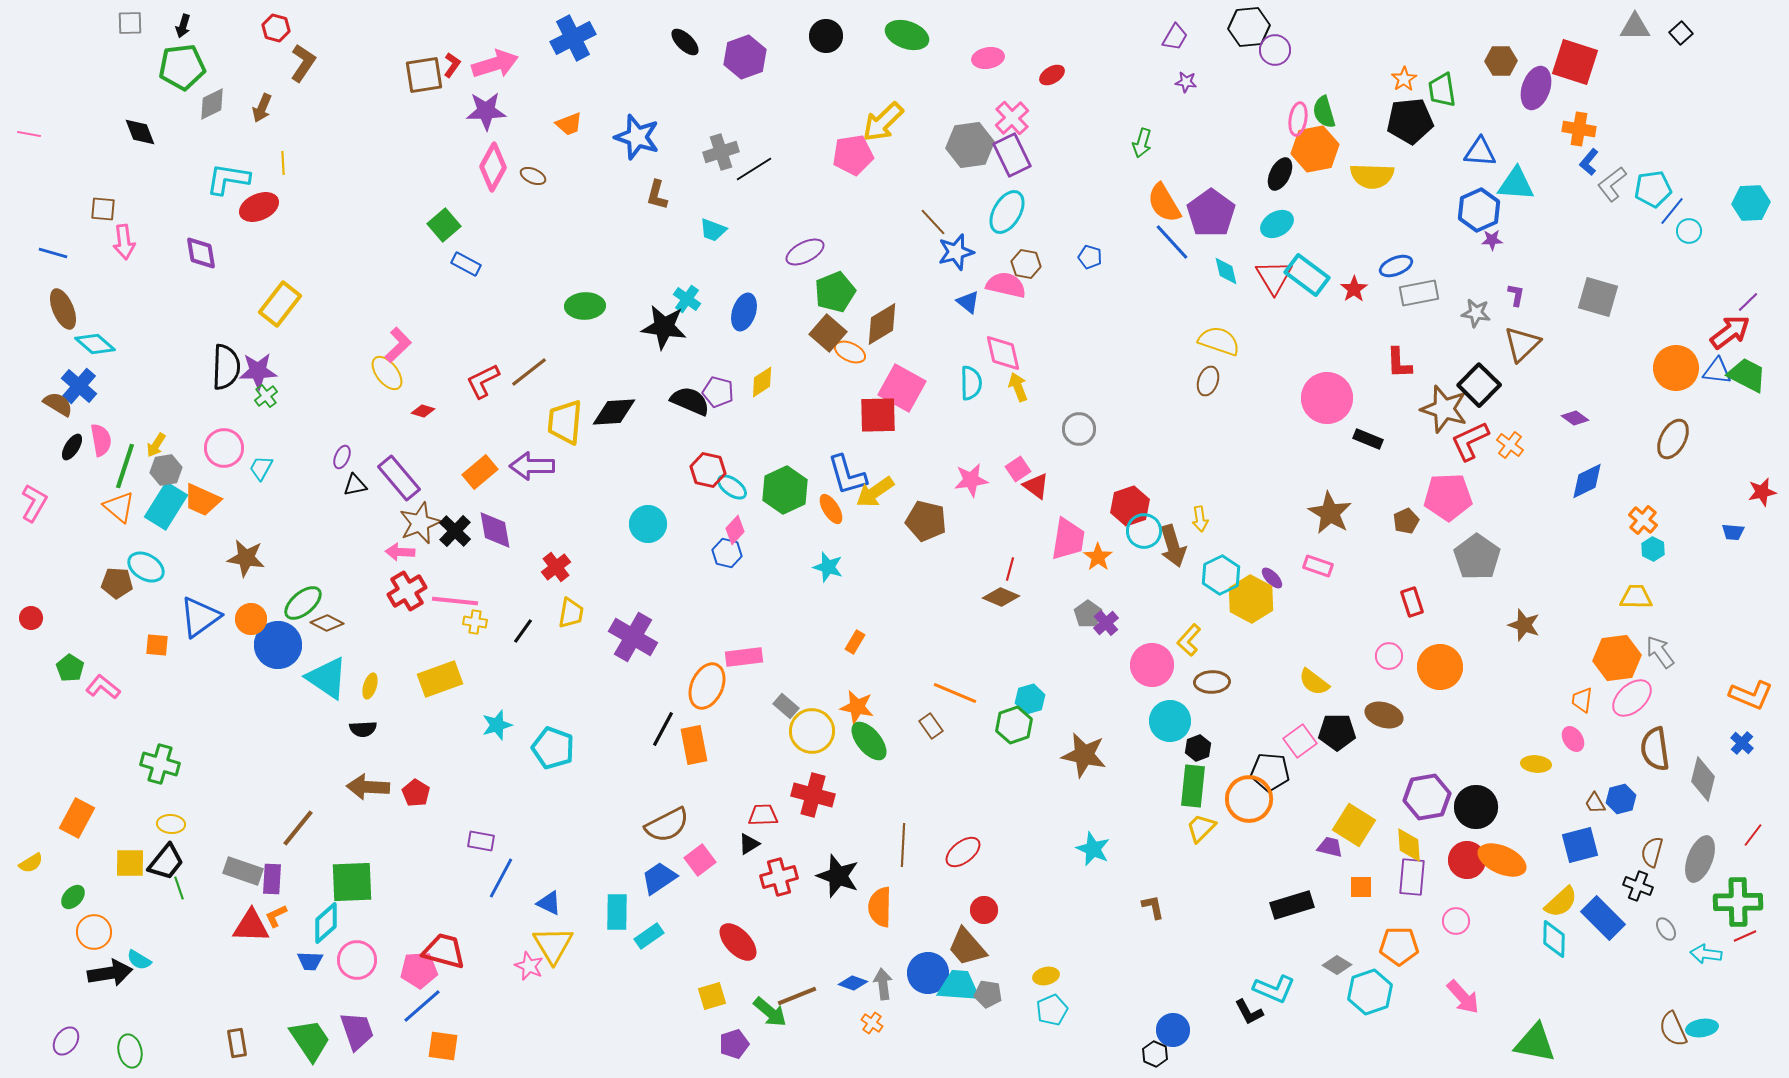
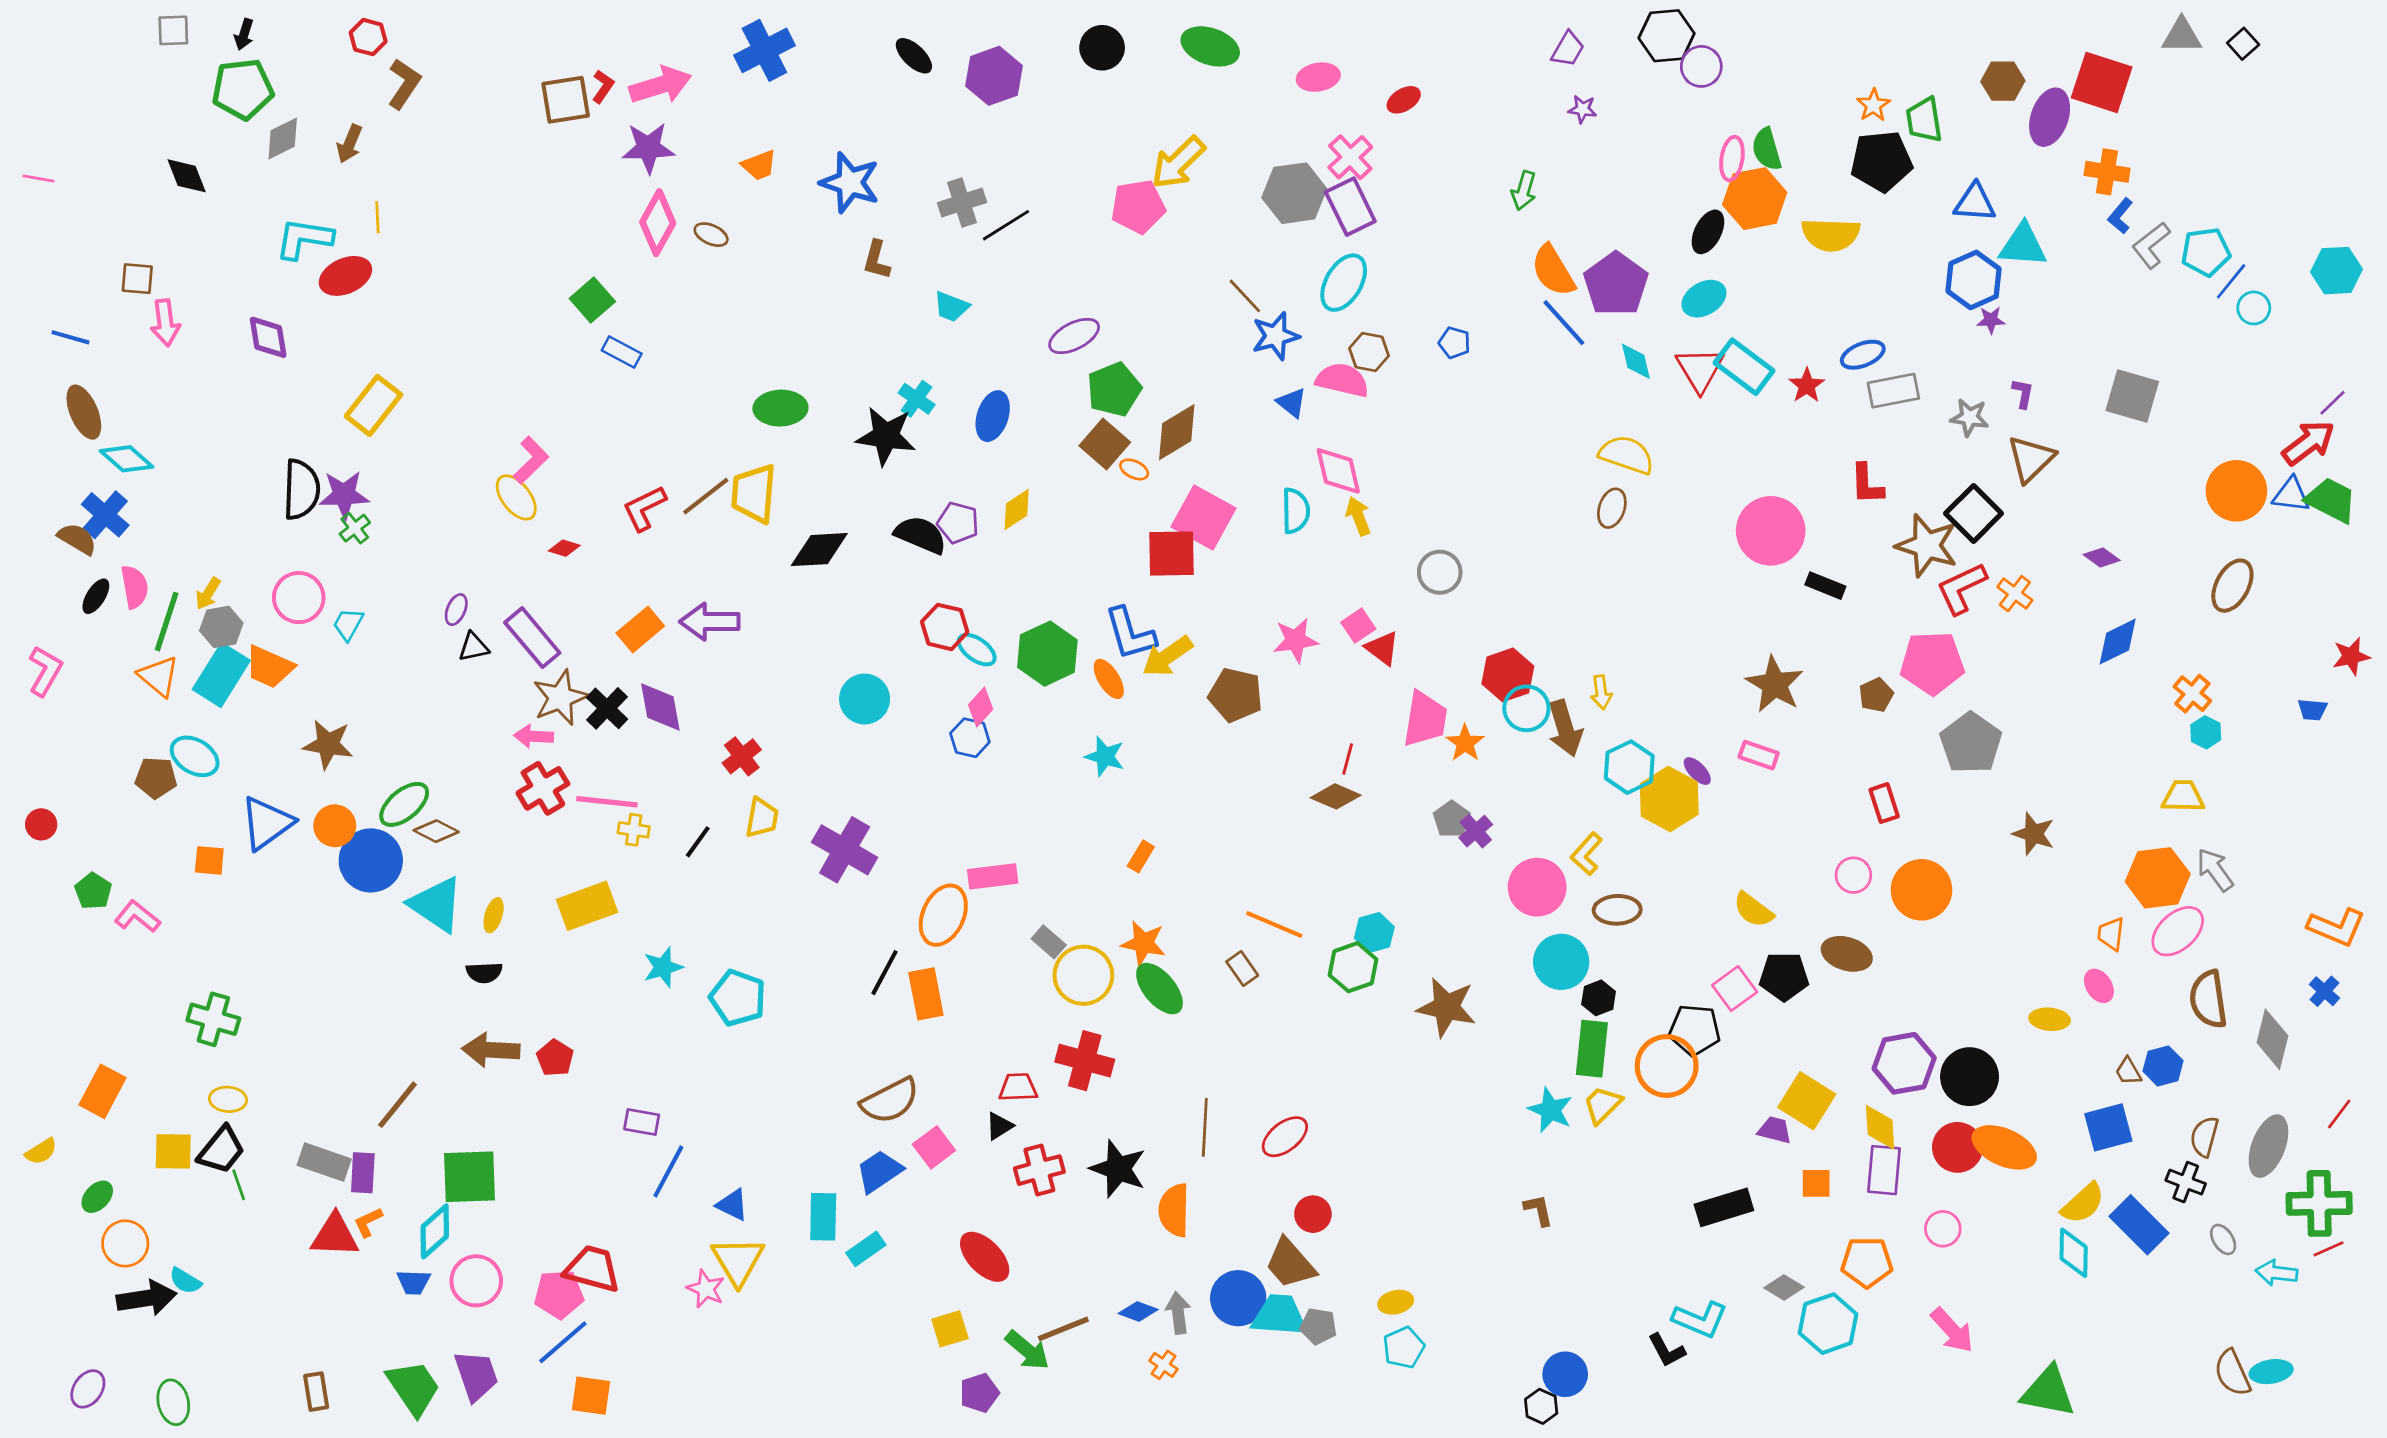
orange ellipse: (850, 352) -> (1134, 469), size x0.7
yellow trapezoid: (565, 422) -> (754, 493), moved
cyan star: (1093, 849) -> (1550, 1110), moved

